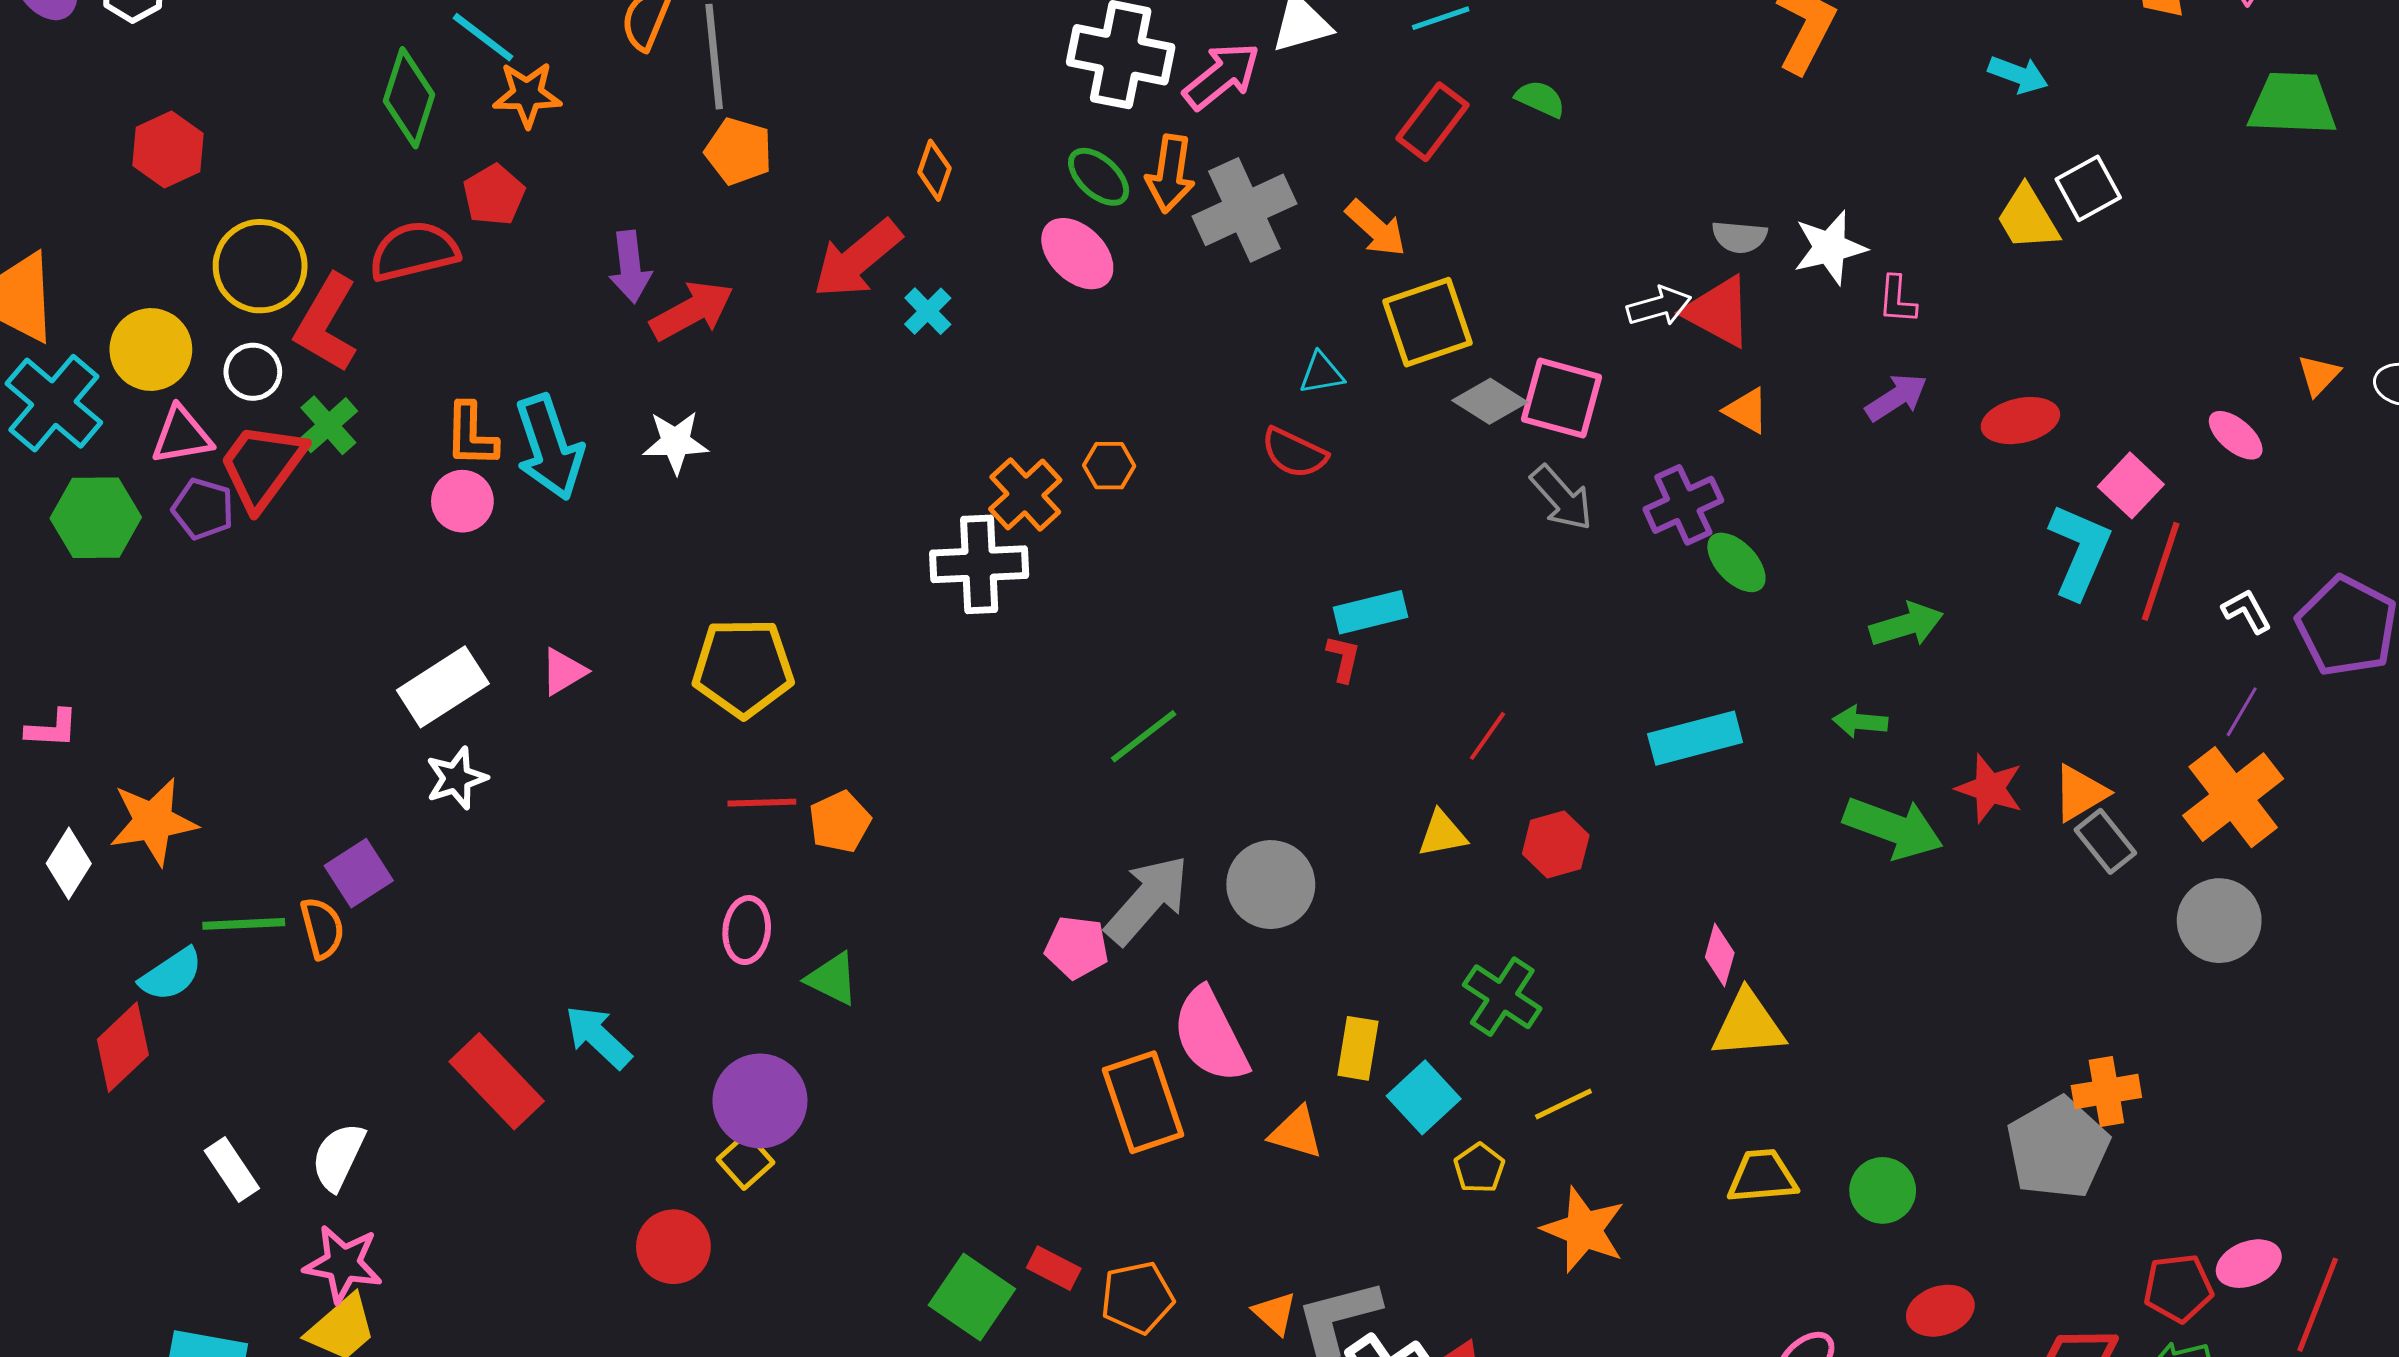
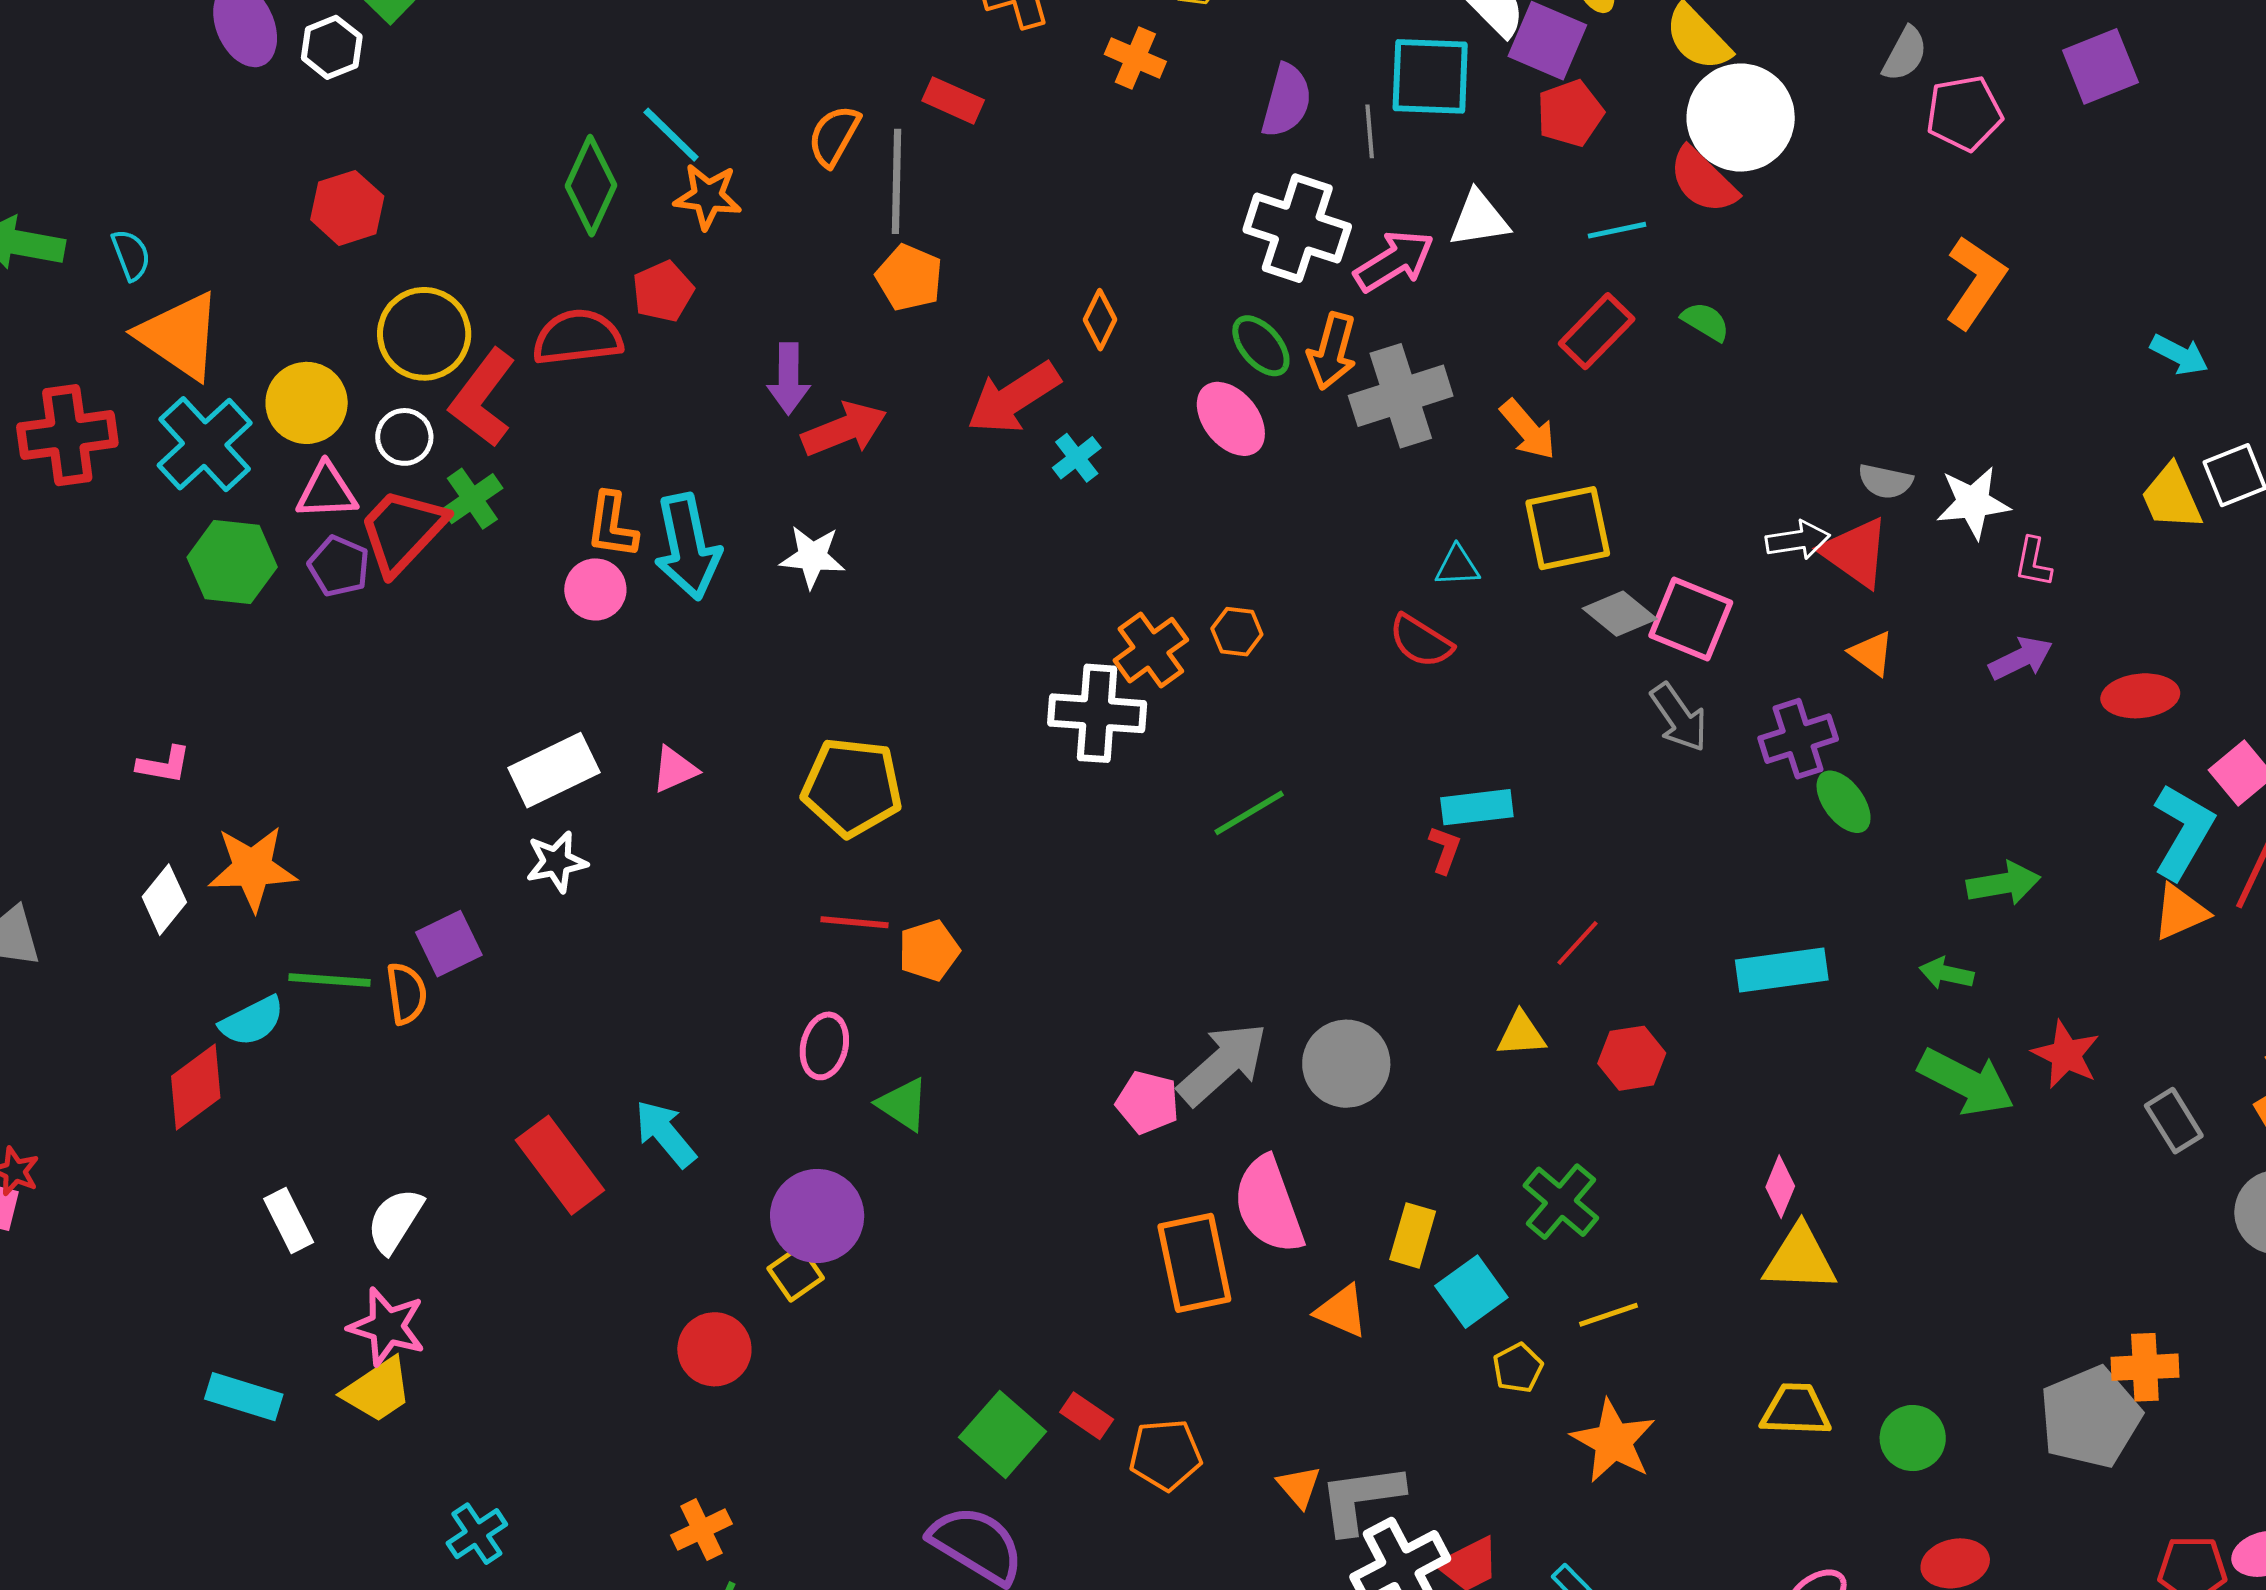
green line: (1144, 736) -> (1249, 813), moved
orange triangle: (2080, 793) -> (2180, 912), moved

